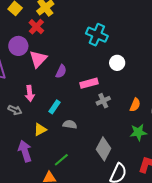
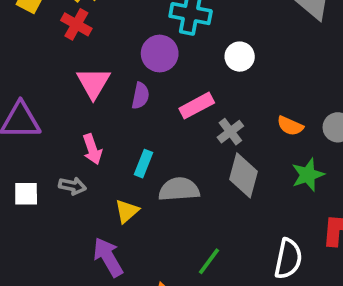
purple circle: (18, 46) -> (160, 54), moved
orange semicircle: (135, 105) -> (290, 126), turned 104
gray semicircle: (70, 124) -> (179, 189), size x1.5
gray diamond: (104, 149) -> (243, 175), moved
green line: (61, 160) -> (209, 261), moved

